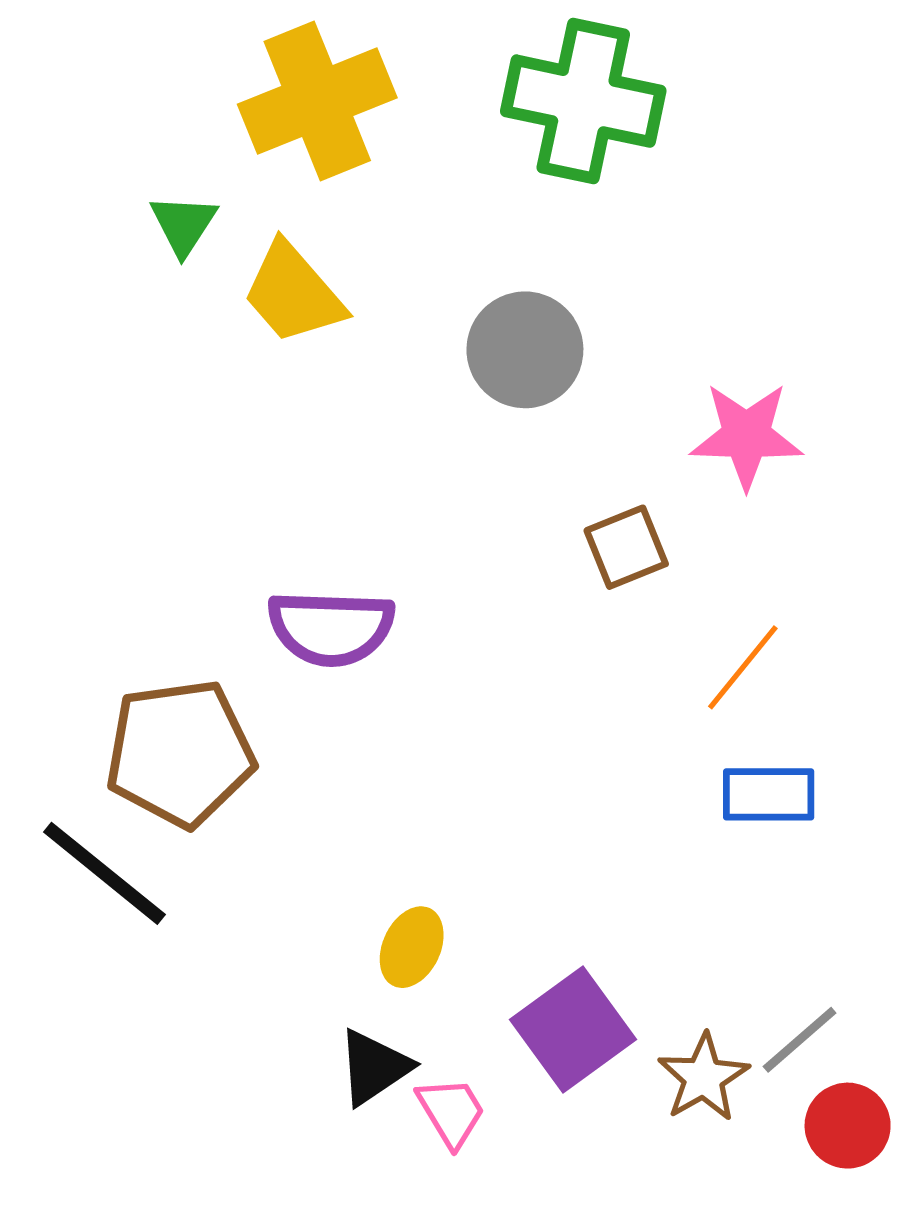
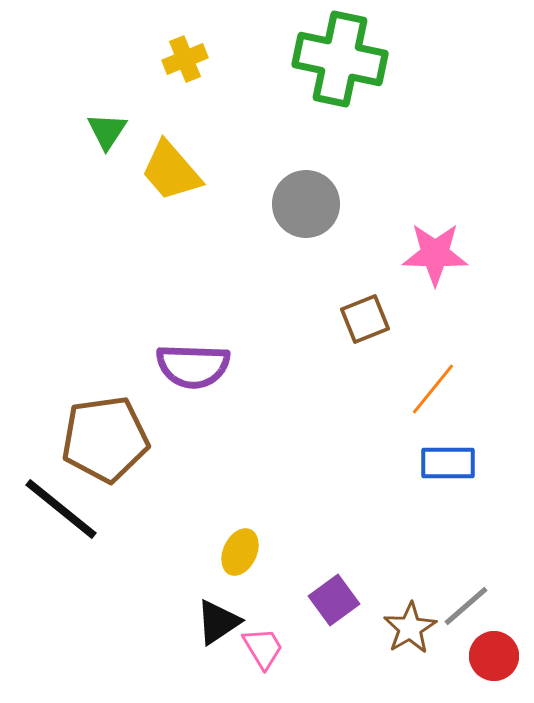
yellow cross: (317, 101) -> (185, 59), size x0.5
purple square: (573, 1029) -> (334, 600), size x0.7

